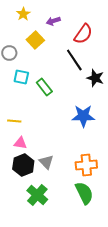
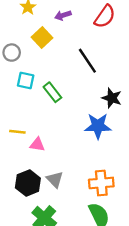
red semicircle: (83, 34) -> (105, 16), moved
black star: (95, 78) -> (112, 98), moved
pink triangle: (20, 143) -> (37, 145), moved

